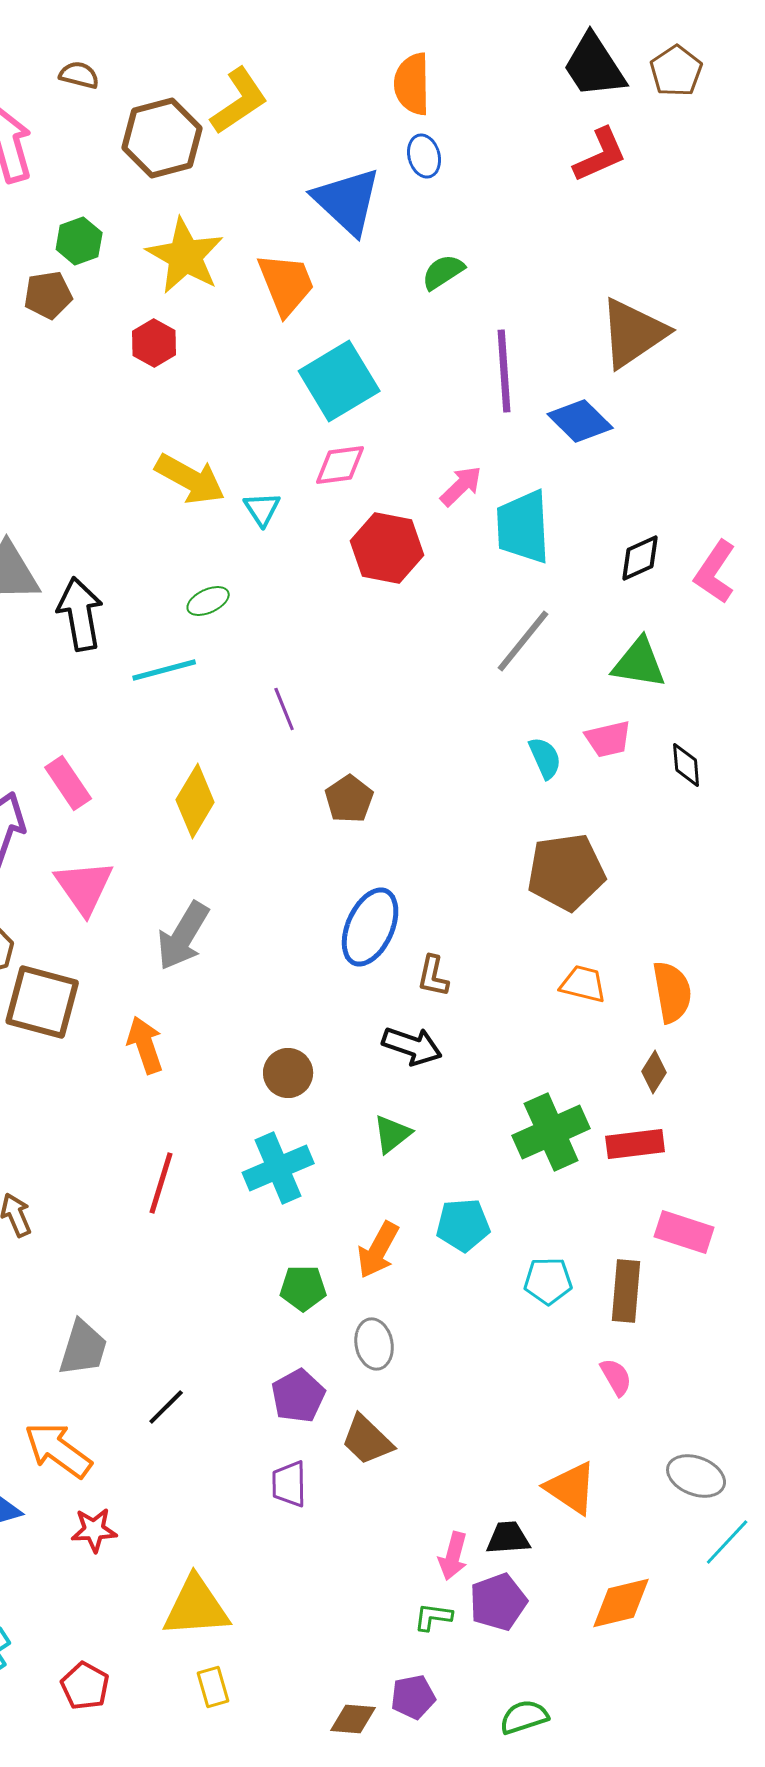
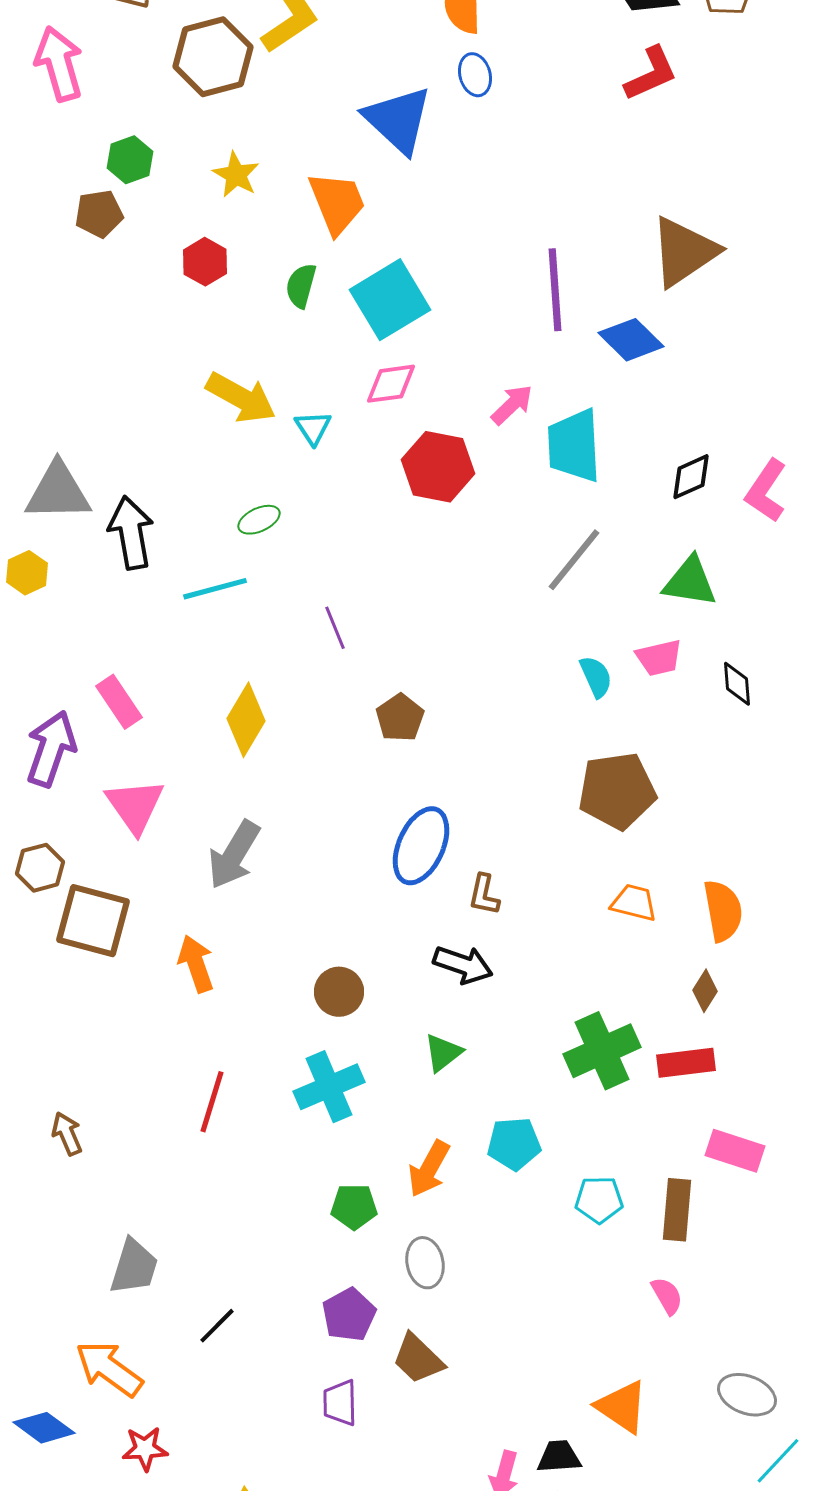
yellow star: (185, 256) -> (236, 175), size x0.6
green semicircle: (443, 272) -> (301, 286), moved, turned -42

